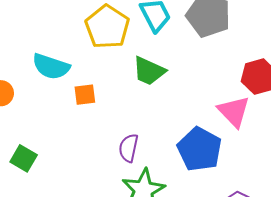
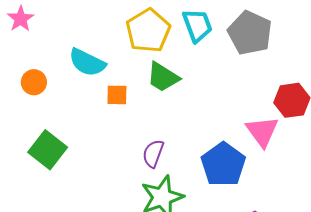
green trapezoid: (149, 71) -> (163, 77), moved
green square: (24, 158) -> (48, 150), size x1.4

